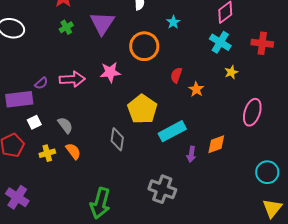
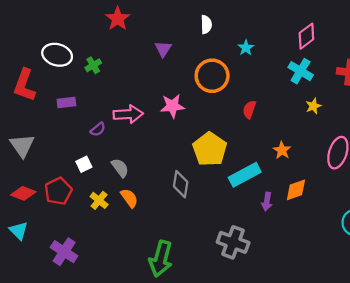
purple triangle: (102, 23) -> (163, 49), size x0.6
green cross: (66, 27) -> (93, 65), moved
purple semicircle: (41, 83) -> (98, 129), moved
orange star: (196, 89) -> (282, 150), moved
purple rectangle: (19, 99) -> (66, 103), moved, size x0.6
yellow cross: (47, 153) -> (99, 200), turned -35

